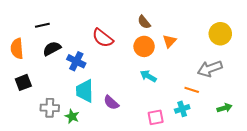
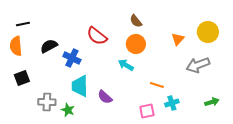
black line: (42, 25) -> (23, 24), moved
orange triangle: (169, 41) -> (178, 39), moved
cyan arrow: (148, 76) -> (126, 65), moved
orange line: (192, 90) -> (157, 85), moved

